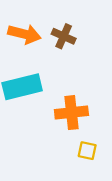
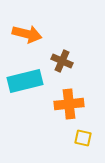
brown cross: (64, 36) -> (62, 61), moved

